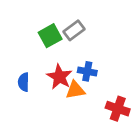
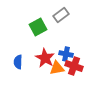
gray rectangle: (74, 30) -> (61, 15), moved
red cross: (118, 109) -> (74, 66), moved

